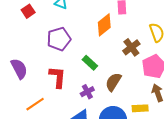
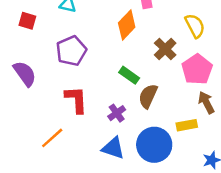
red square: (28, 11) -> (27, 21), turned -32
green rectangle: (90, 63) -> (129, 75), moved
purple semicircle: (19, 69) -> (25, 74), moved

